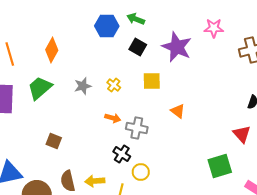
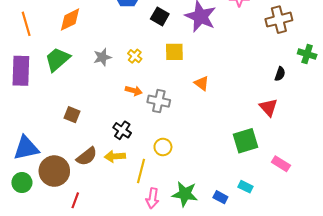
orange diamond: (52, 50) -> (70, 20), turned 35
black cross: (122, 154) -> (122, 130), moved
brown semicircle: (68, 181) -> (87, 156), turned -115

